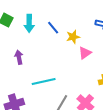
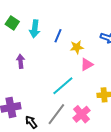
blue line: (53, 28) -> (58, 36), turned 56
cyan line: (44, 82) -> (63, 86), moved, turned -35

